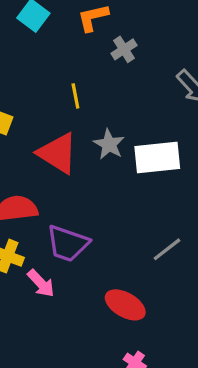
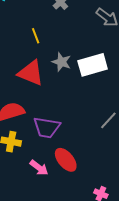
pink arrow: (41, 283) -> (39, 168), moved
red ellipse: (125, 305) -> (66, 160), moved, turned 30

